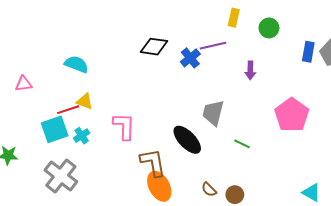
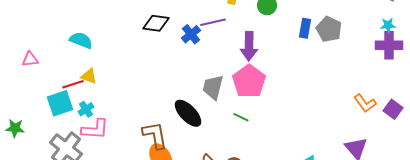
purple arrow: (250, 70) -> (249, 46), size x1.6
pink pentagon: (292, 115) -> (249, 81), moved
pink L-shape: (124, 126) -> (95, 129), moved, turned 92

